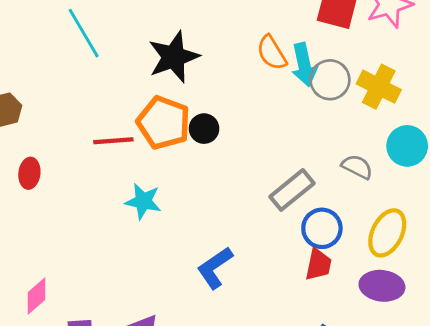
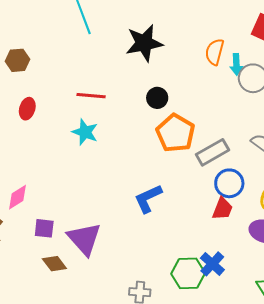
orange semicircle: (272, 53) -> (215, 52), turned 36
cyan arrow: (304, 65) -> (236, 64), size x0.7
orange pentagon: (164, 123) -> (175, 133), moved
cyan star: (143, 201) -> (85, 132), moved

